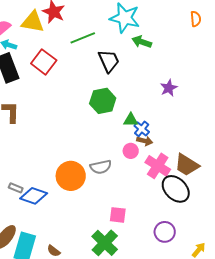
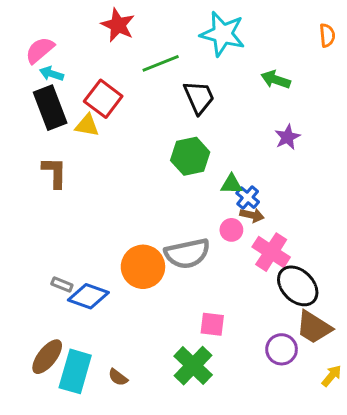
yellow triangle: (33, 22) -> (87, 125), moved, size x0.7
green arrow: (142, 42) -> (276, 80), moved
brown trapezoid: (187, 165) -> (314, 327), moved
gray semicircle: (101, 167) -> (187, 254), size x1.4

